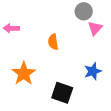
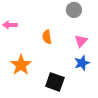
pink triangle: (95, 28) -> (81, 41), moved

